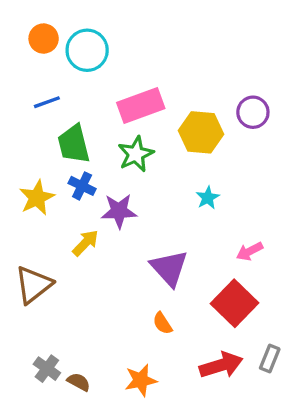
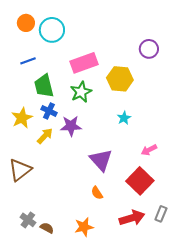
purple circle: (253, 112) -> (149, 49), moved
yellow arrow: (85, 243) -> (45, 136), moved

